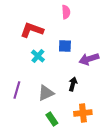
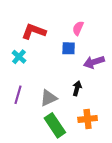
pink semicircle: (66, 12) -> (78, 28), moved, turned -152
cyan cross: (38, 56) -> (19, 57), moved
green rectangle: (52, 119) -> (55, 125), size x1.6

